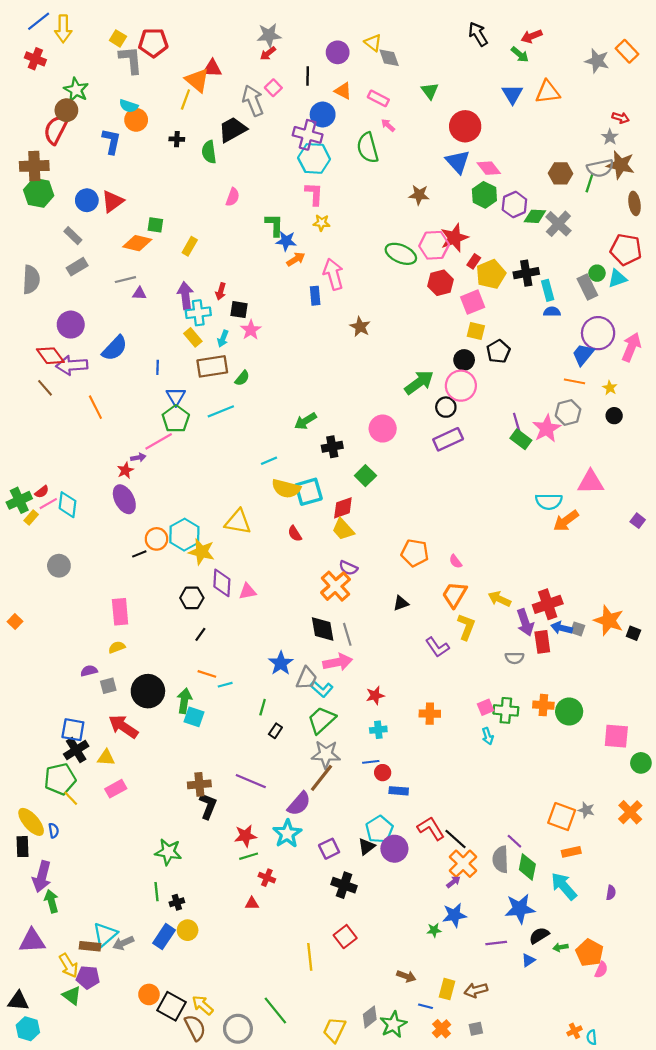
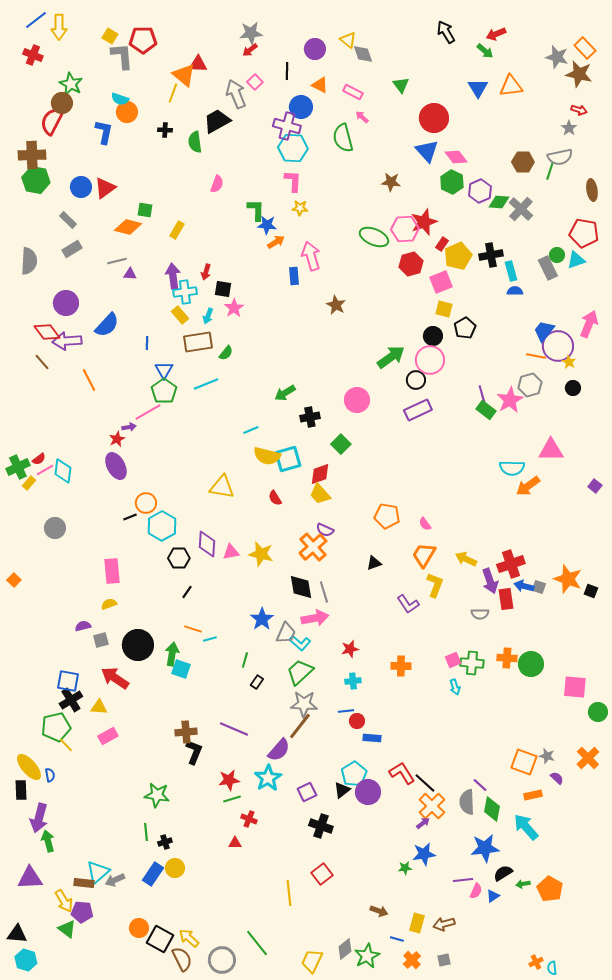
brown star: (621, 165) -> (579, 74), moved
purple circle: (598, 333) -> (558, 346), moved
cyan hexagon: (184, 535) -> (162, 526), moved
yellow star: (201, 552) -> (261, 554), moved
purple semicircle: (611, 893) -> (557, 778), moved, turned -56
pink semicircle: (601, 970) -> (476, 891), moved

